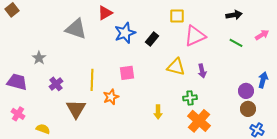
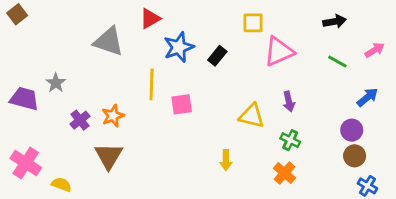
yellow triangle: (176, 67) -> (252, 116), moved
yellow line: (92, 80) -> (152, 84), moved
blue arrow: (263, 80) -> (367, 97), moved, turned 35
purple trapezoid: (17, 82) -> (24, 99), moved
orange star: (111, 97) -> (113, 116), moved
green cross: (190, 98) -> (290, 140), moved, turned 32
pink cross: (18, 114) -> (26, 163), size x1.5
orange cross: (199, 121) -> (285, 173), size x0.7

